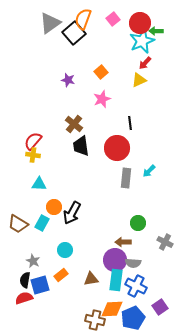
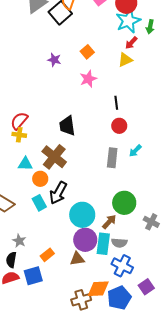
green arrow: (156, 31) -> (150, 27), moved, turned -80
brown cross: (74, 124) -> (54, 157), moved, size x1.4
red circle: (117, 148) -> (119, 126), moved, size x0.6
orange circle: (54, 207) -> (40, 179), moved
cyan rectangle: (42, 223) -> (39, 203), moved, turned -56
green circle: (138, 223) -> (124, 203), size x1.5
brown arrow: (123, 242) -> (109, 222), turned 133
cyan circle: (65, 250) -> (82, 215), moved, size x1.6
purple circle: (115, 260) -> (85, 240), moved
cyan rectangle: (116, 280) -> (103, 244), moved
blue square: (40, 285) -> (33, 276), moved
brown cross: (95, 320) -> (81, 300), turned -30

